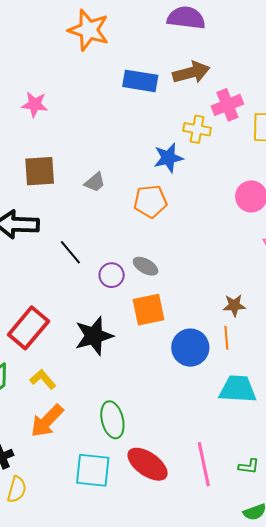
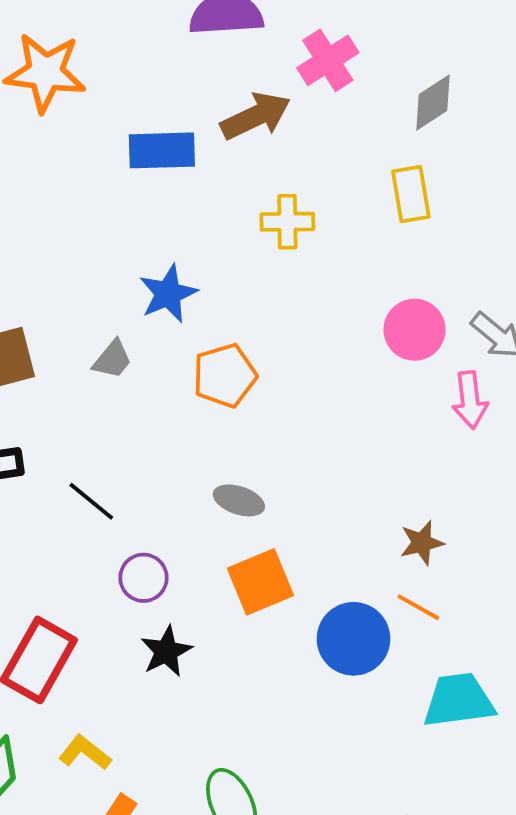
pink cross: (227, 105) -> (328, 60), moved
blue star: (168, 158) -> (168, 294), moved
purple circle: (112, 275) -> (144, 578), moved
black star: (94, 336) -> (166, 651), size x0.7
orange line: (226, 338) -> (418, 607), turned -45

